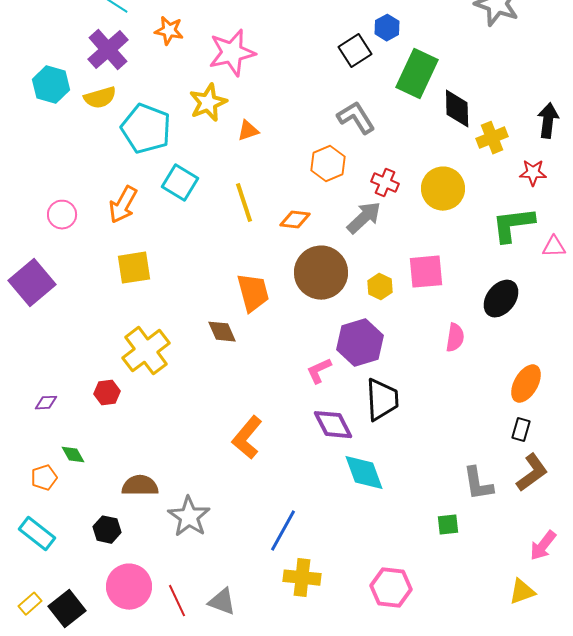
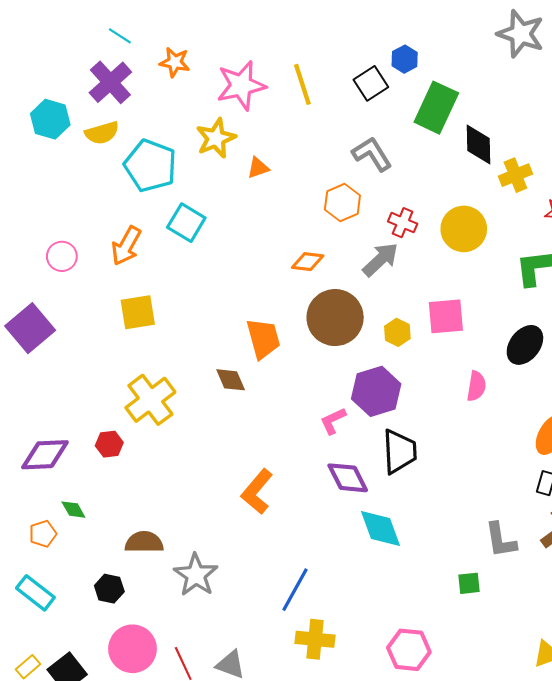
yellow line: (244, 203) -> (302, 84), moved
purple diamond: (46, 403) -> (45, 455), size x2.0

